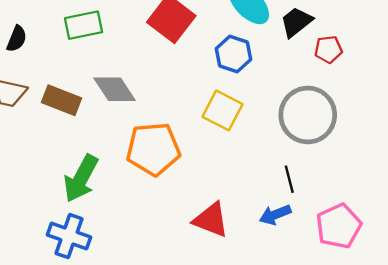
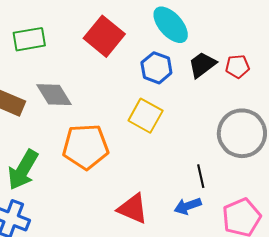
black trapezoid: (296, 22) -> (202, 65), moved
gray circle: (308, 115) -> (242, 133), moved

